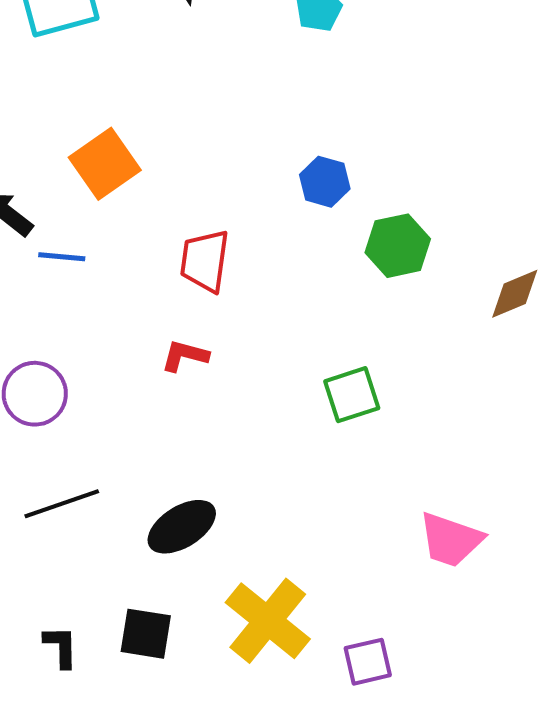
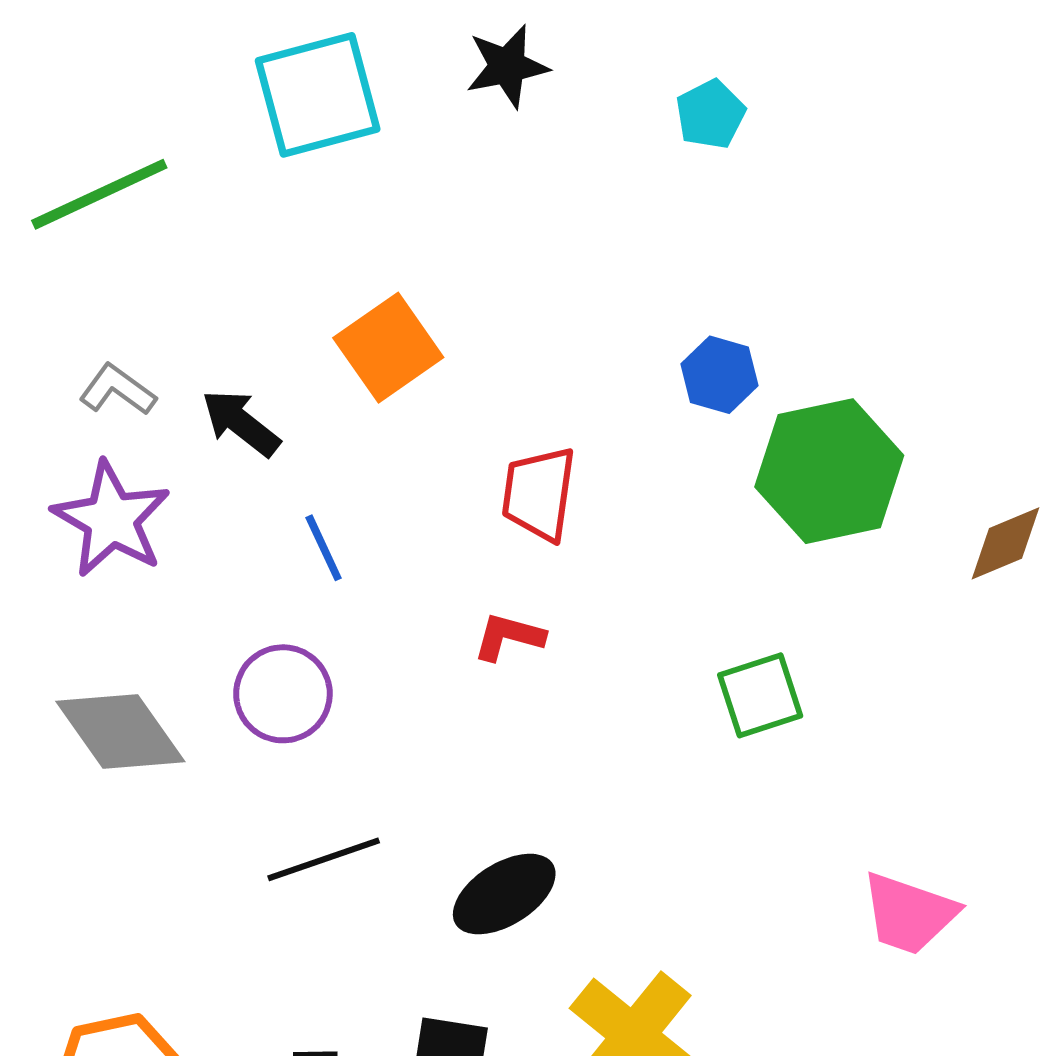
green hexagon: (398, 246) -> (829, 471), size x1.5
blue line: (62, 257) -> (324, 548), moved, turned 60

